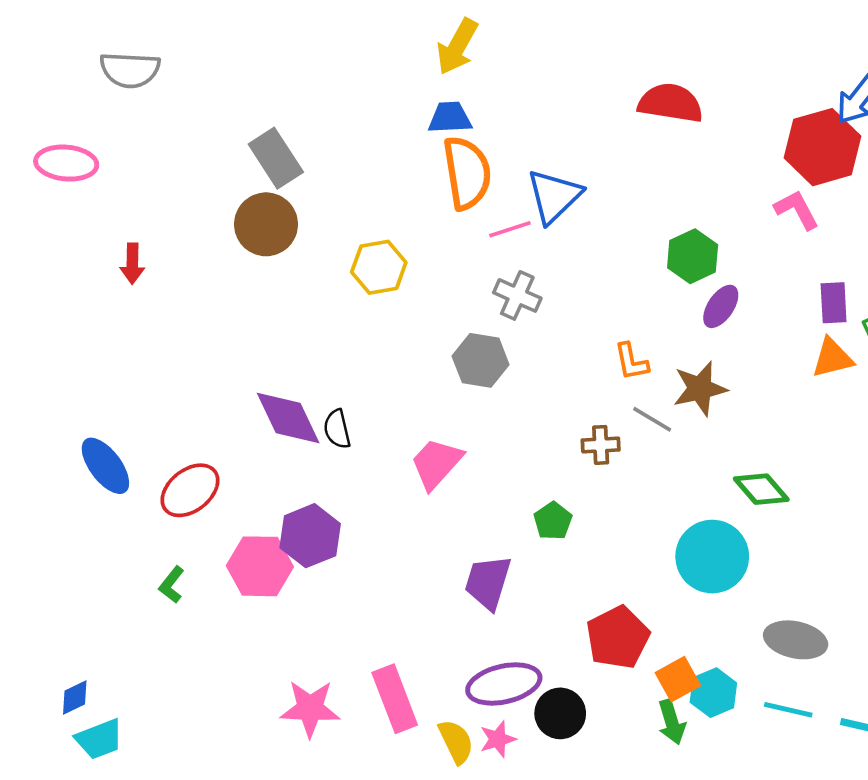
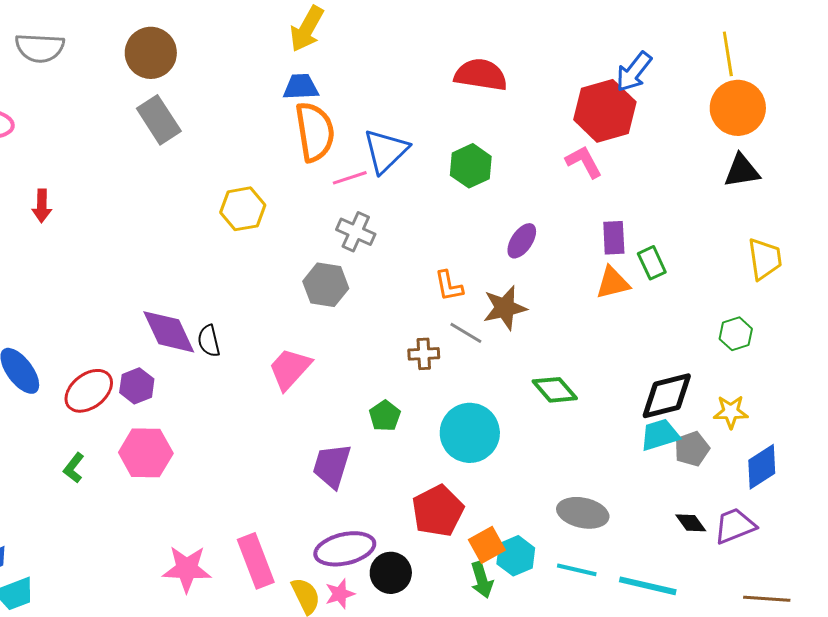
brown circle: (266, 224) -> (151, 53), moved
green hexagon: (693, 256) -> (471, 166), moved
purple hexagon: (310, 536) -> (137, 386), moved, size x0.7
cyan circle: (712, 557) -> (470, 433), moved

